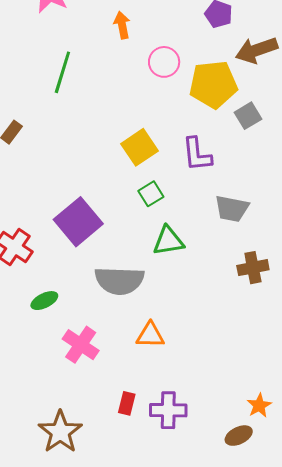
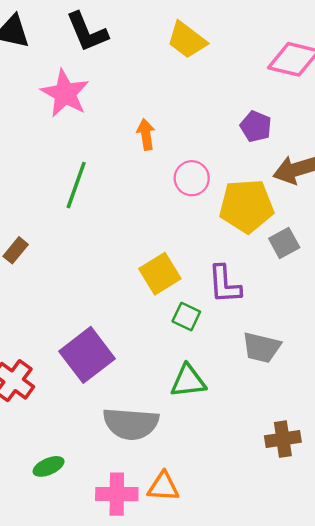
green square: (151, 194) -> (186, 317), moved, turned -35
brown cross: (253, 268) -> (283, 439), moved
green ellipse: (44, 301) -> (49, 466), moved
pink cross: (81, 345) -> (117, 494), moved, turned -36

